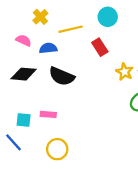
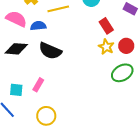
pink semicircle: (24, 40) -> (16, 19), size x1.5
red rectangle: (100, 47) -> (106, 26), moved
pink rectangle: (48, 114) -> (38, 85), turned -64

